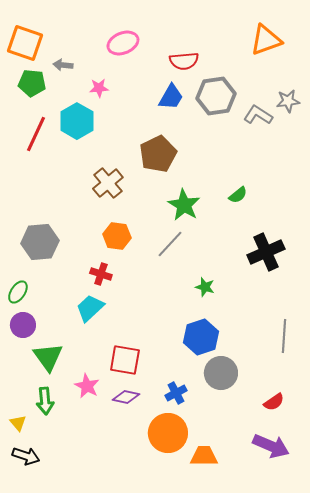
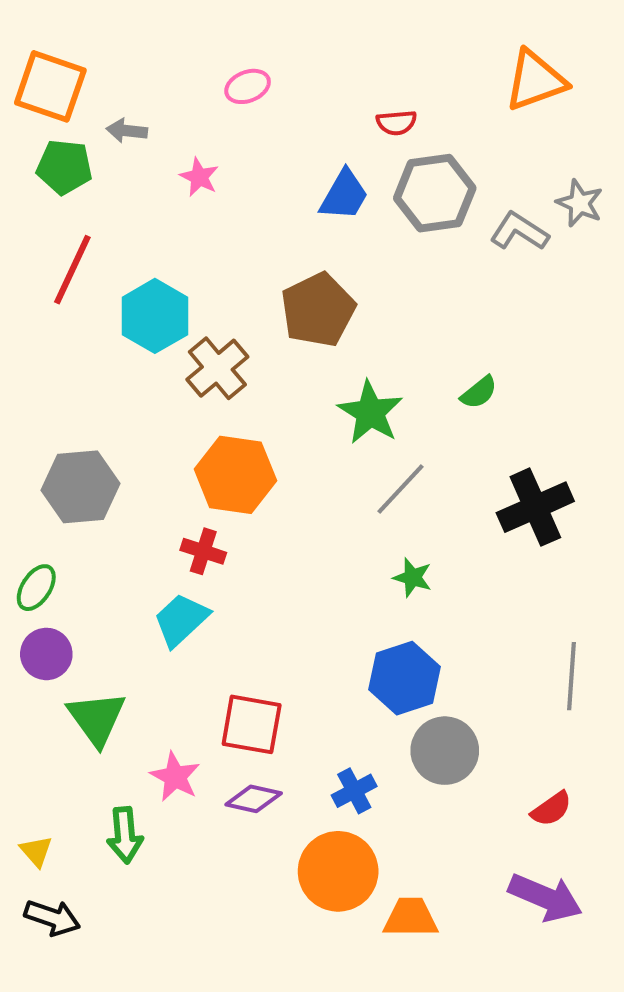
pink ellipse: (123, 43) -> (248, 86), size x0.7
red semicircle: (184, 61) -> (396, 123), moved, size x0.7
pink star: (99, 88) -> (199, 177), turned 30
gray star: (288, 101) -> (580, 203), turned 30
cyan hexagon: (77, 121) -> (155, 316), moved
orange hexagon: (117, 236) -> (235, 475), size x1.4
gray line: (170, 244) -> (400, 489), moved
green arrow: (45, 401) -> (125, 835), moved

